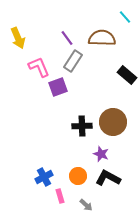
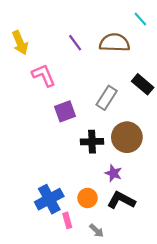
gray rectangle: (73, 61) -> (107, 98), moved
purple square: (58, 87) -> (65, 111), moved
blue cross: (44, 177) -> (49, 199), size x1.4

